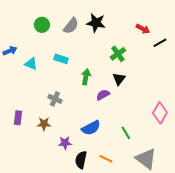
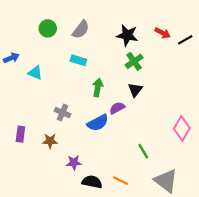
black star: (96, 23) -> (127, 35), moved
black line: (160, 43) -> (185, 40), moved
cyan rectangle: (61, 59) -> (78, 60), moved
blue semicircle: (91, 128) -> (98, 123), moved
black semicircle: (81, 160) -> (92, 182), turned 90

